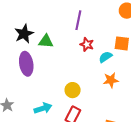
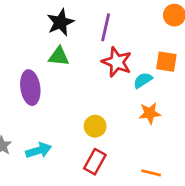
black star: (24, 34) -> (60, 22), moved
red star: (87, 44) -> (117, 62), size x1.5
cyan arrow: (43, 108) -> (39, 150), moved

